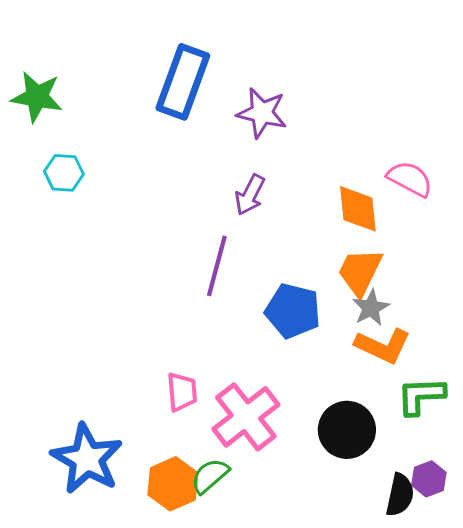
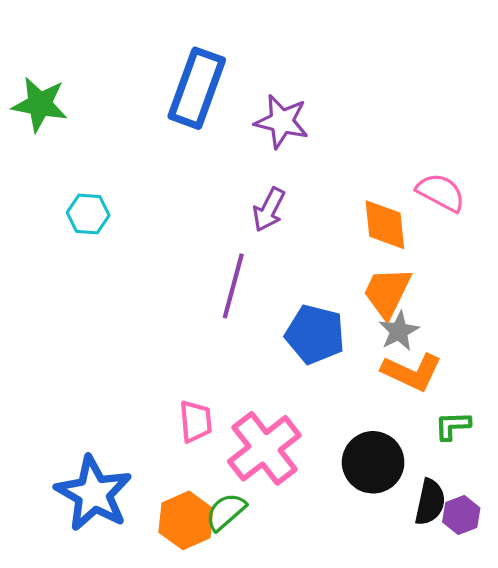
cyan hexagon: (64, 173) -> (88, 214), moved
green L-shape: (421, 396) -> (453, 426), size x0.7
black semicircle: (400, 495) -> (430, 502), moved

